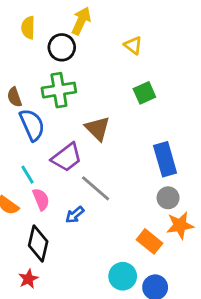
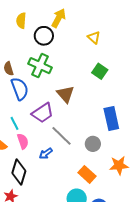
green cross: (59, 90) -> (40, 66), turned 30
green square: (144, 93) -> (100, 71), turned -35
gray circle: (168, 198) -> (93, 144), moved
orange rectangle: (149, 241) -> (87, 174), moved

